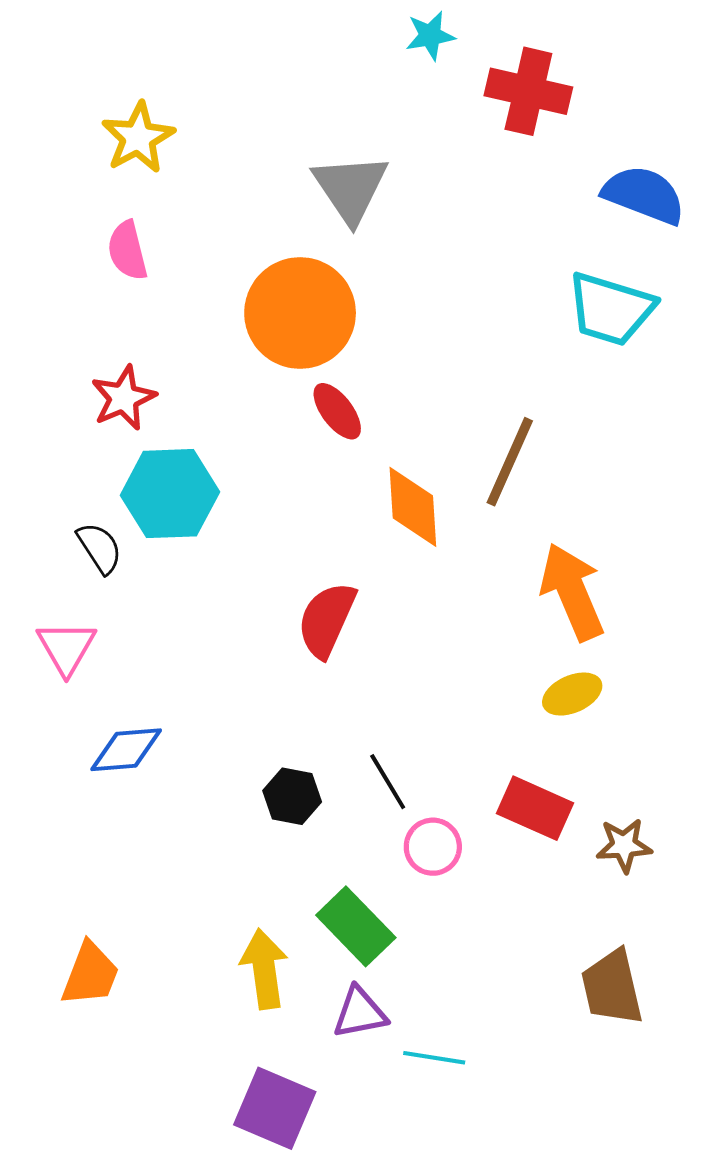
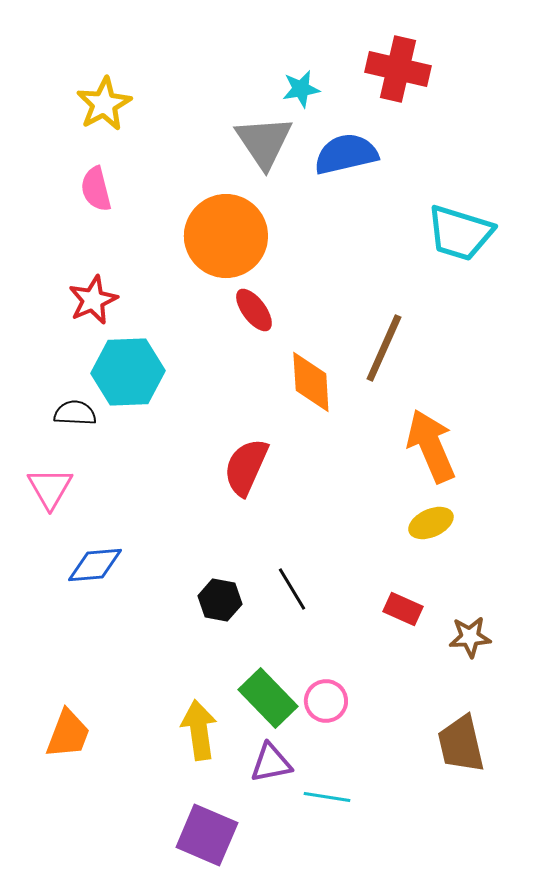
cyan star: (430, 36) -> (301, 89), moved
blue semicircle: (644, 195) -> (346, 154), moved, turned -34
black semicircle: (100, 548) -> (75, 413), turned -54
red rectangle: (535, 808) -> (403, 609), size x0.7
pink circle: (433, 847) -> (326, 701), moved

